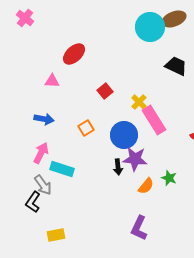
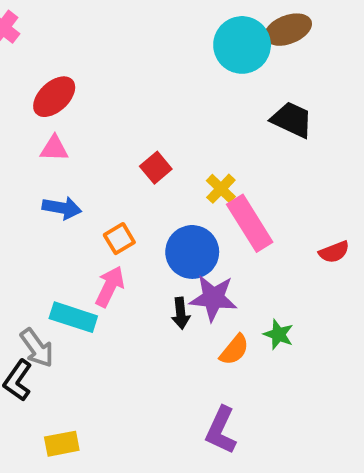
red ellipse: (74, 54) -> (54, 97), moved
blue arrow: (44, 119) -> (62, 208), moved
pink arrow: (41, 153) -> (110, 286), moved

